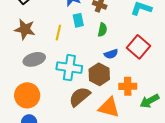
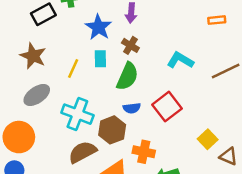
green semicircle: (102, 30) -> (127, 76), size x1.6
gray ellipse: (34, 59) -> (37, 95), turned -30

